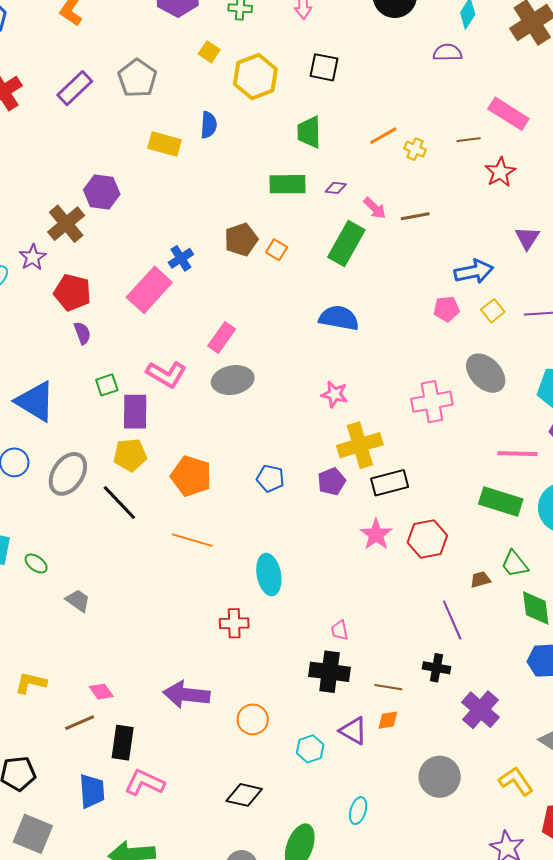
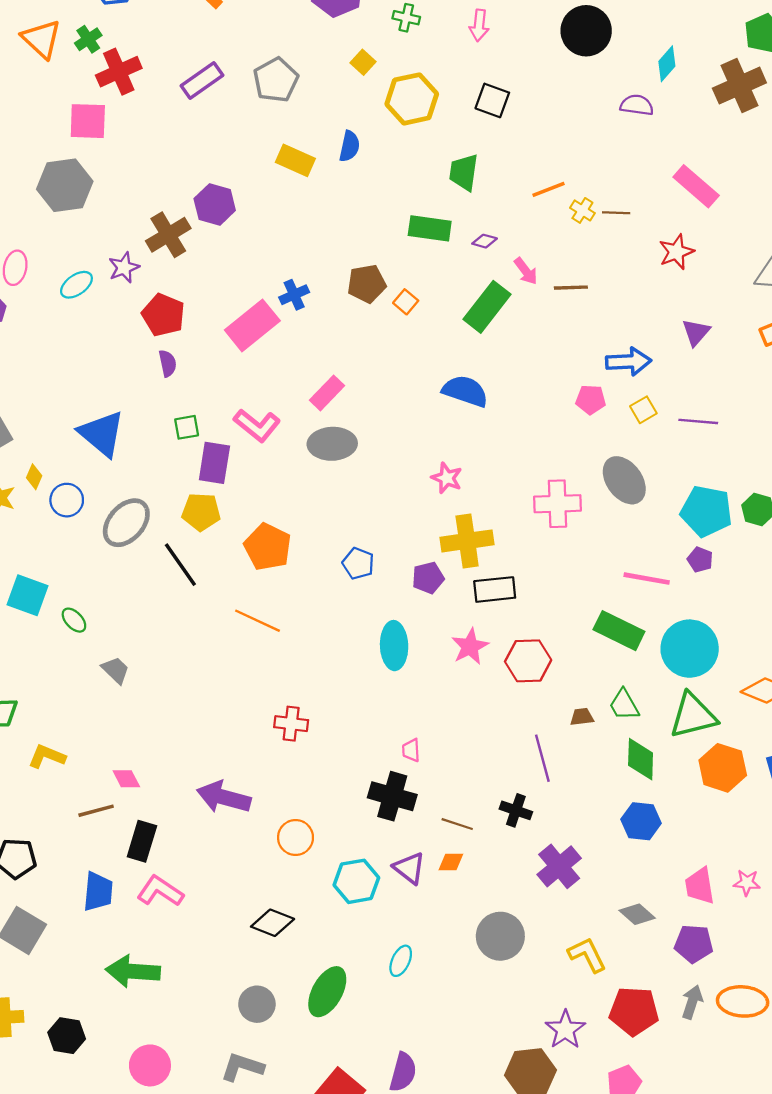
brown line: (469, 140) -> (616, 213), moved
cyan ellipse: (269, 575) -> (394, 646), moved
cyan hexagon: (310, 749) -> (356, 881), size x1.4

